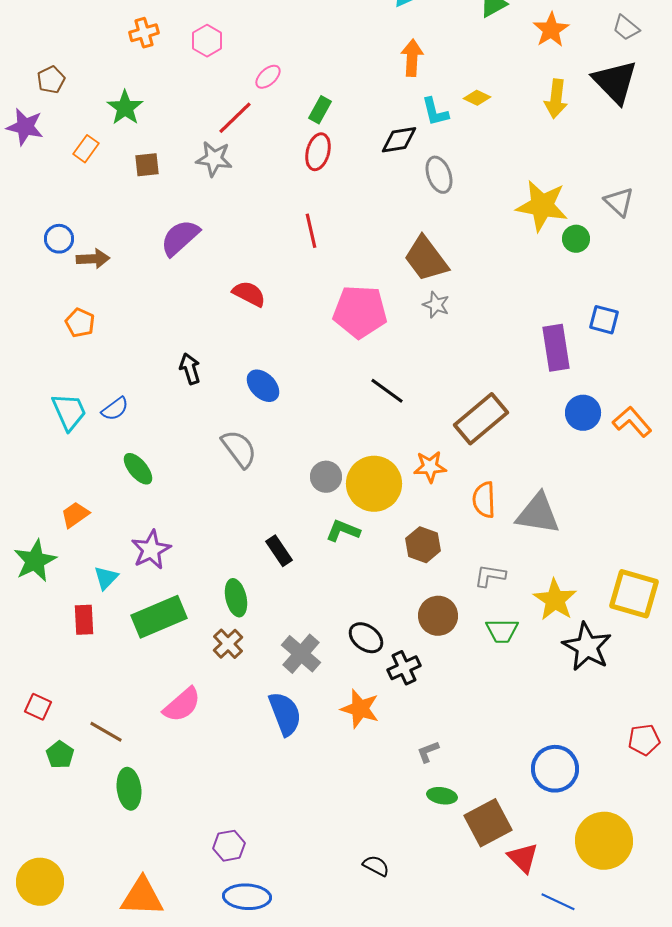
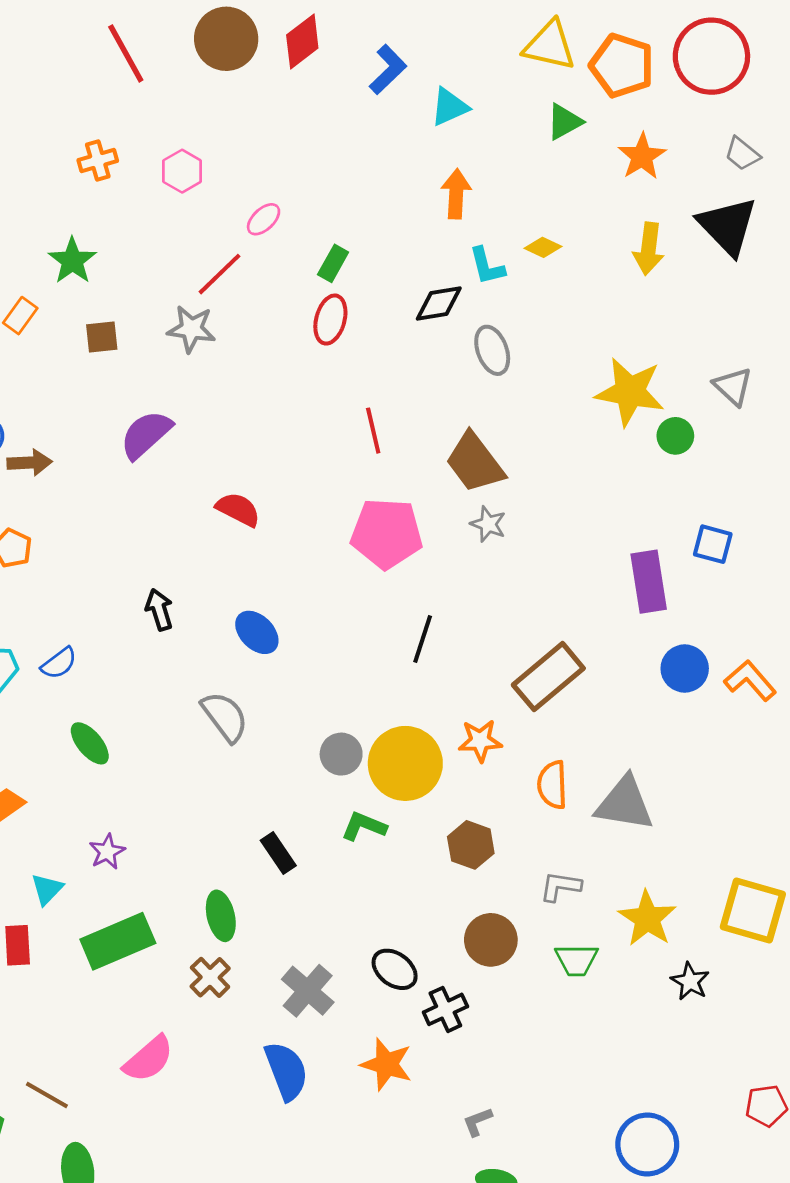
red line: (311, 231) -> (373, 431), moved
black line: (387, 391) -> (423, 639), turned 72
purple star: (151, 550) -> (107, 852), size x0.7
black star: (587, 647) -> (690, 981), size x0.6

